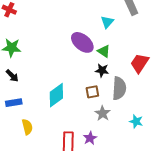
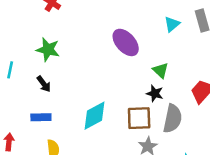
cyan triangle: (107, 22) -> (172, 24), moved
purple ellipse: (82, 42) -> (126, 42), moved
brown square: (92, 92) -> (139, 118), size x1.5

